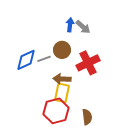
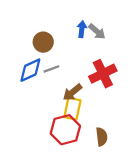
brown circle: (62, 50) -> (43, 42), moved
brown arrow: (62, 79) -> (72, 92), turned -42

